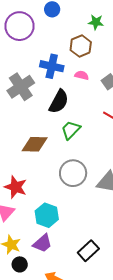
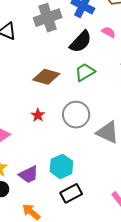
pink semicircle: (82, 75) -> (109, 32), moved
red star: (16, 187) -> (38, 115), moved, size x0.6
cyan hexagon: (47, 215) -> (61, 166), moved

